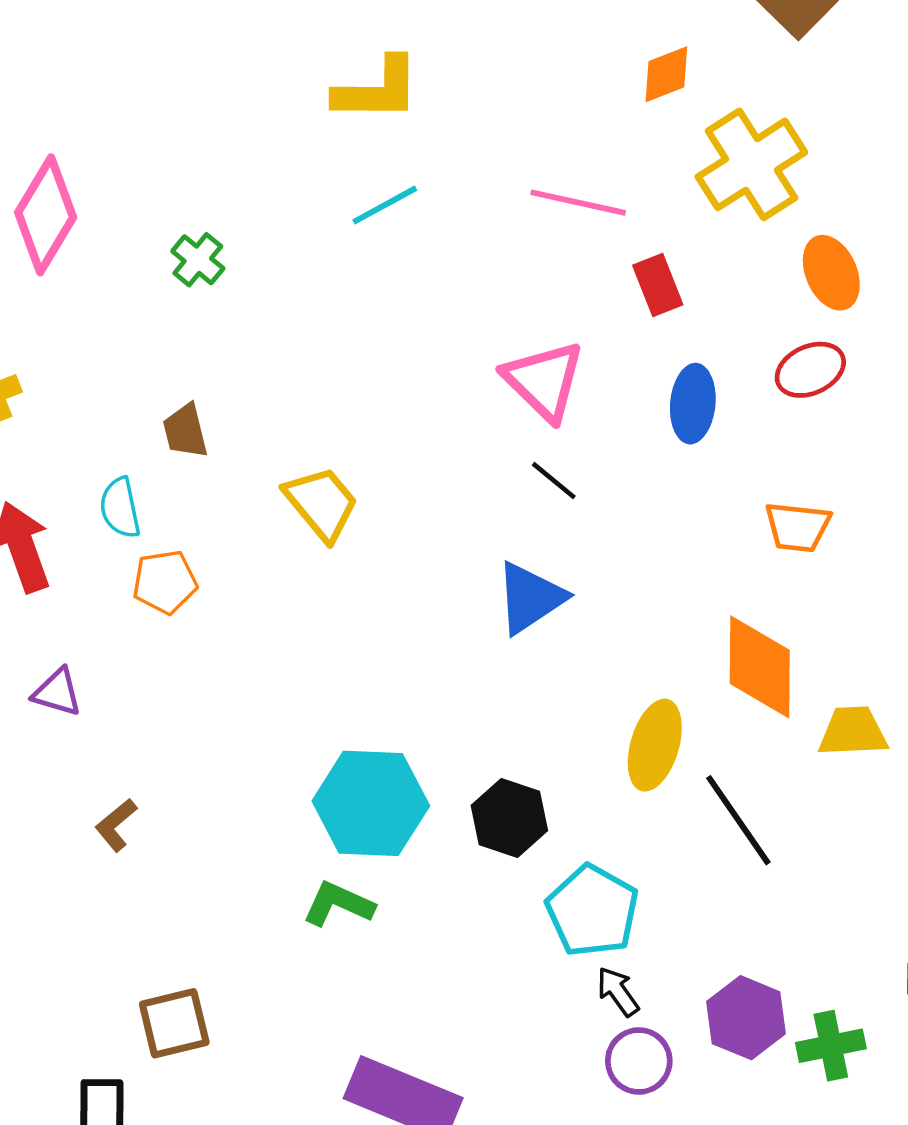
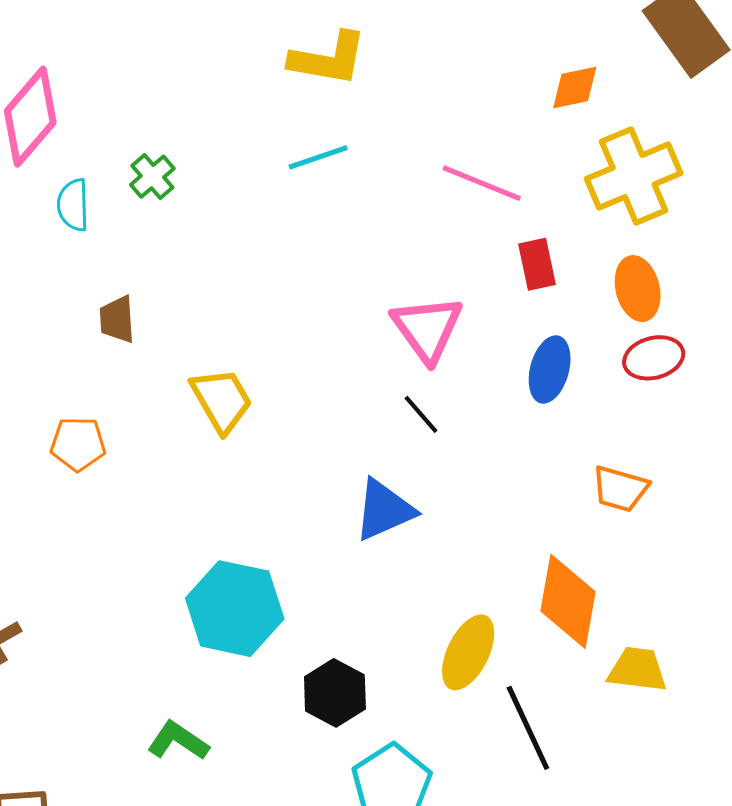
orange ellipse: (831, 273) -> (638, 289), moved
cyan semicircle: (120, 508) -> (73, 205), moved
cyan hexagon: (371, 803) -> (235, 609), moved

